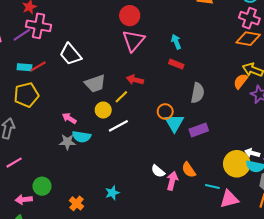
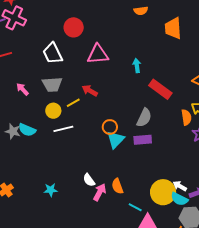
red circle: (130, 16) -> (74, 27), moved
pink triangle: (133, 41) -> (98, 54), turned 30
white trapezoid: (70, 54) -> (53, 53), moved
red rectangle: (176, 64) -> (160, 89), moved, size x1.6
orange semicircle: (241, 81) -> (186, 117), turned 119
pink arrow: (69, 118) -> (22, 89), moved
purple rectangle: (199, 130) -> (143, 140), moved
cyan star: (112, 193) -> (51, 190), moved

